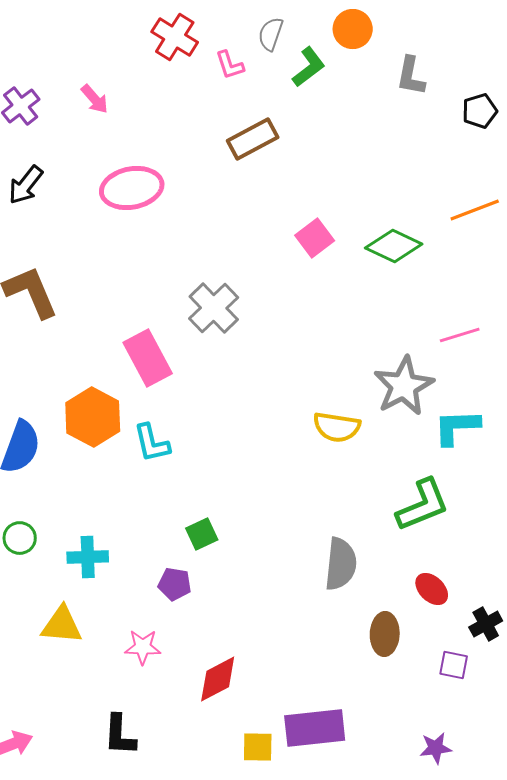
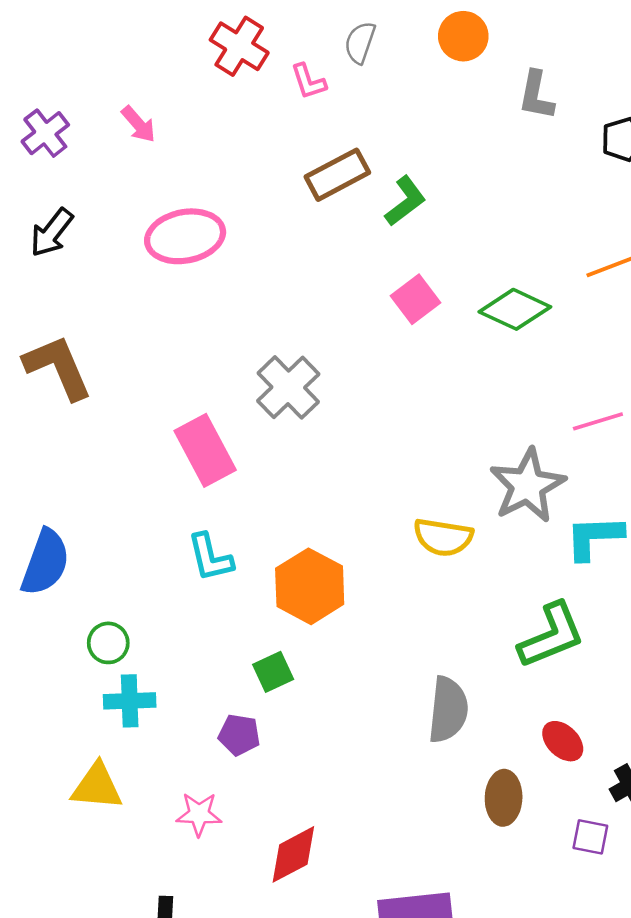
green L-shape: (309, 67) -> (405, 201), moved
orange hexagon: (93, 417) -> (310, 586), moved
green circle: (20, 538) -> (108, 643), moved

